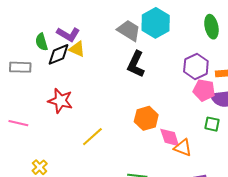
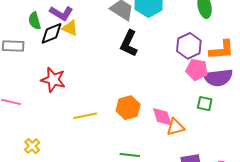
orange hexagon: (146, 118) -> (128, 108), moved
yellow line: (92, 137) -> (85, 116), turned 30
orange triangle: (183, 148) -> (175, 127), turned -36

